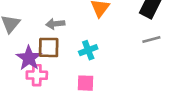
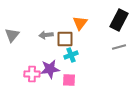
brown square: (49, 47) -> (65, 39), moved
purple star: (29, 58) -> (50, 69), moved, turned 30

